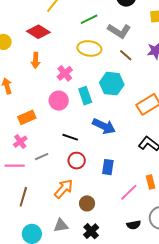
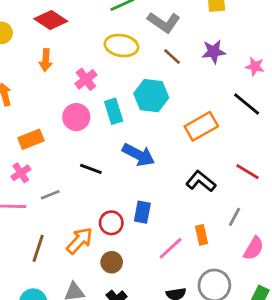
red circle: (77, 161) -> (111, 223), moved
brown line: (23, 197) -> (38, 248), moved

